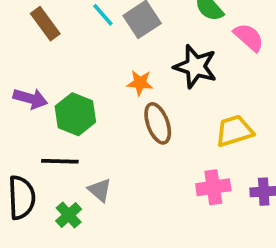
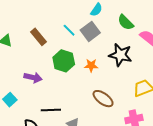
green hexagon: (75, 114) -> (64, 61), moved
brown ellipse: (158, 123) -> (103, 99), moved, turned -30

